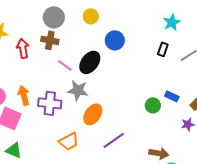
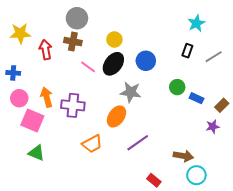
yellow circle: (91, 16) -> (114, 39), moved
blue circle: (115, 40) -> (146, 61), moved
gray star: (78, 90) -> (131, 92), moved
green circle: (153, 105) -> (177, 87), moved

